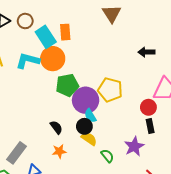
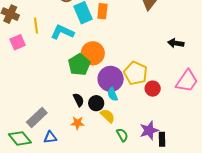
orange circle: (53, 59) -> (93, 53), moved
green pentagon: (67, 85) -> (79, 65), moved, turned -30
red circle: (148, 107) -> (153, 89), moved
black circle: (84, 126) -> (96, 103), moved
black rectangle: (150, 126) -> (162, 139), moved

